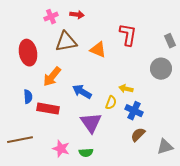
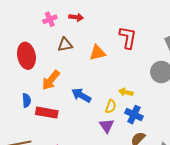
brown triangle: (66, 42) -> (65, 45), size x0.7
orange triangle: (98, 50) -> (97, 53), turned -36
purple triangle: (91, 123) -> (107, 126), moved, size x0.7

